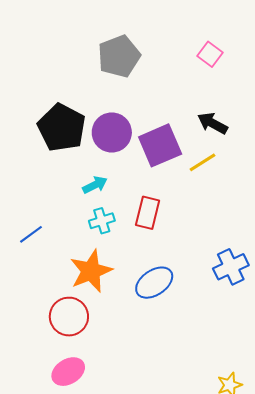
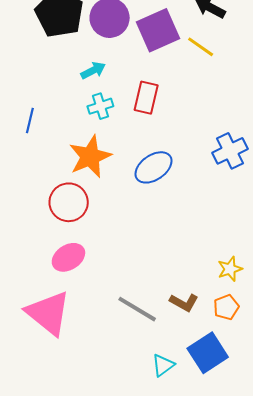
yellow line: (202, 162) -> (201, 47), turned 68
blue line: (31, 234) -> (30, 121), turned -40

